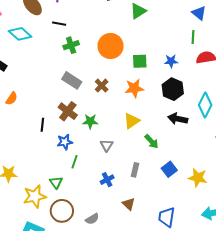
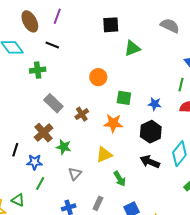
green cross: (71, 45) -> (38, 70), moved
orange circle: (110, 46) -> (98, 77), size x0.7
black line: (42, 125) -> (15, 150), moved
green triangle: (56, 182) -> (18, 200), turned -40

